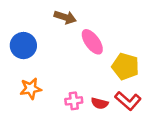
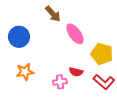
brown arrow: (65, 17) -> (53, 14), turned 30
red semicircle: (100, 103) -> (76, 72), moved

